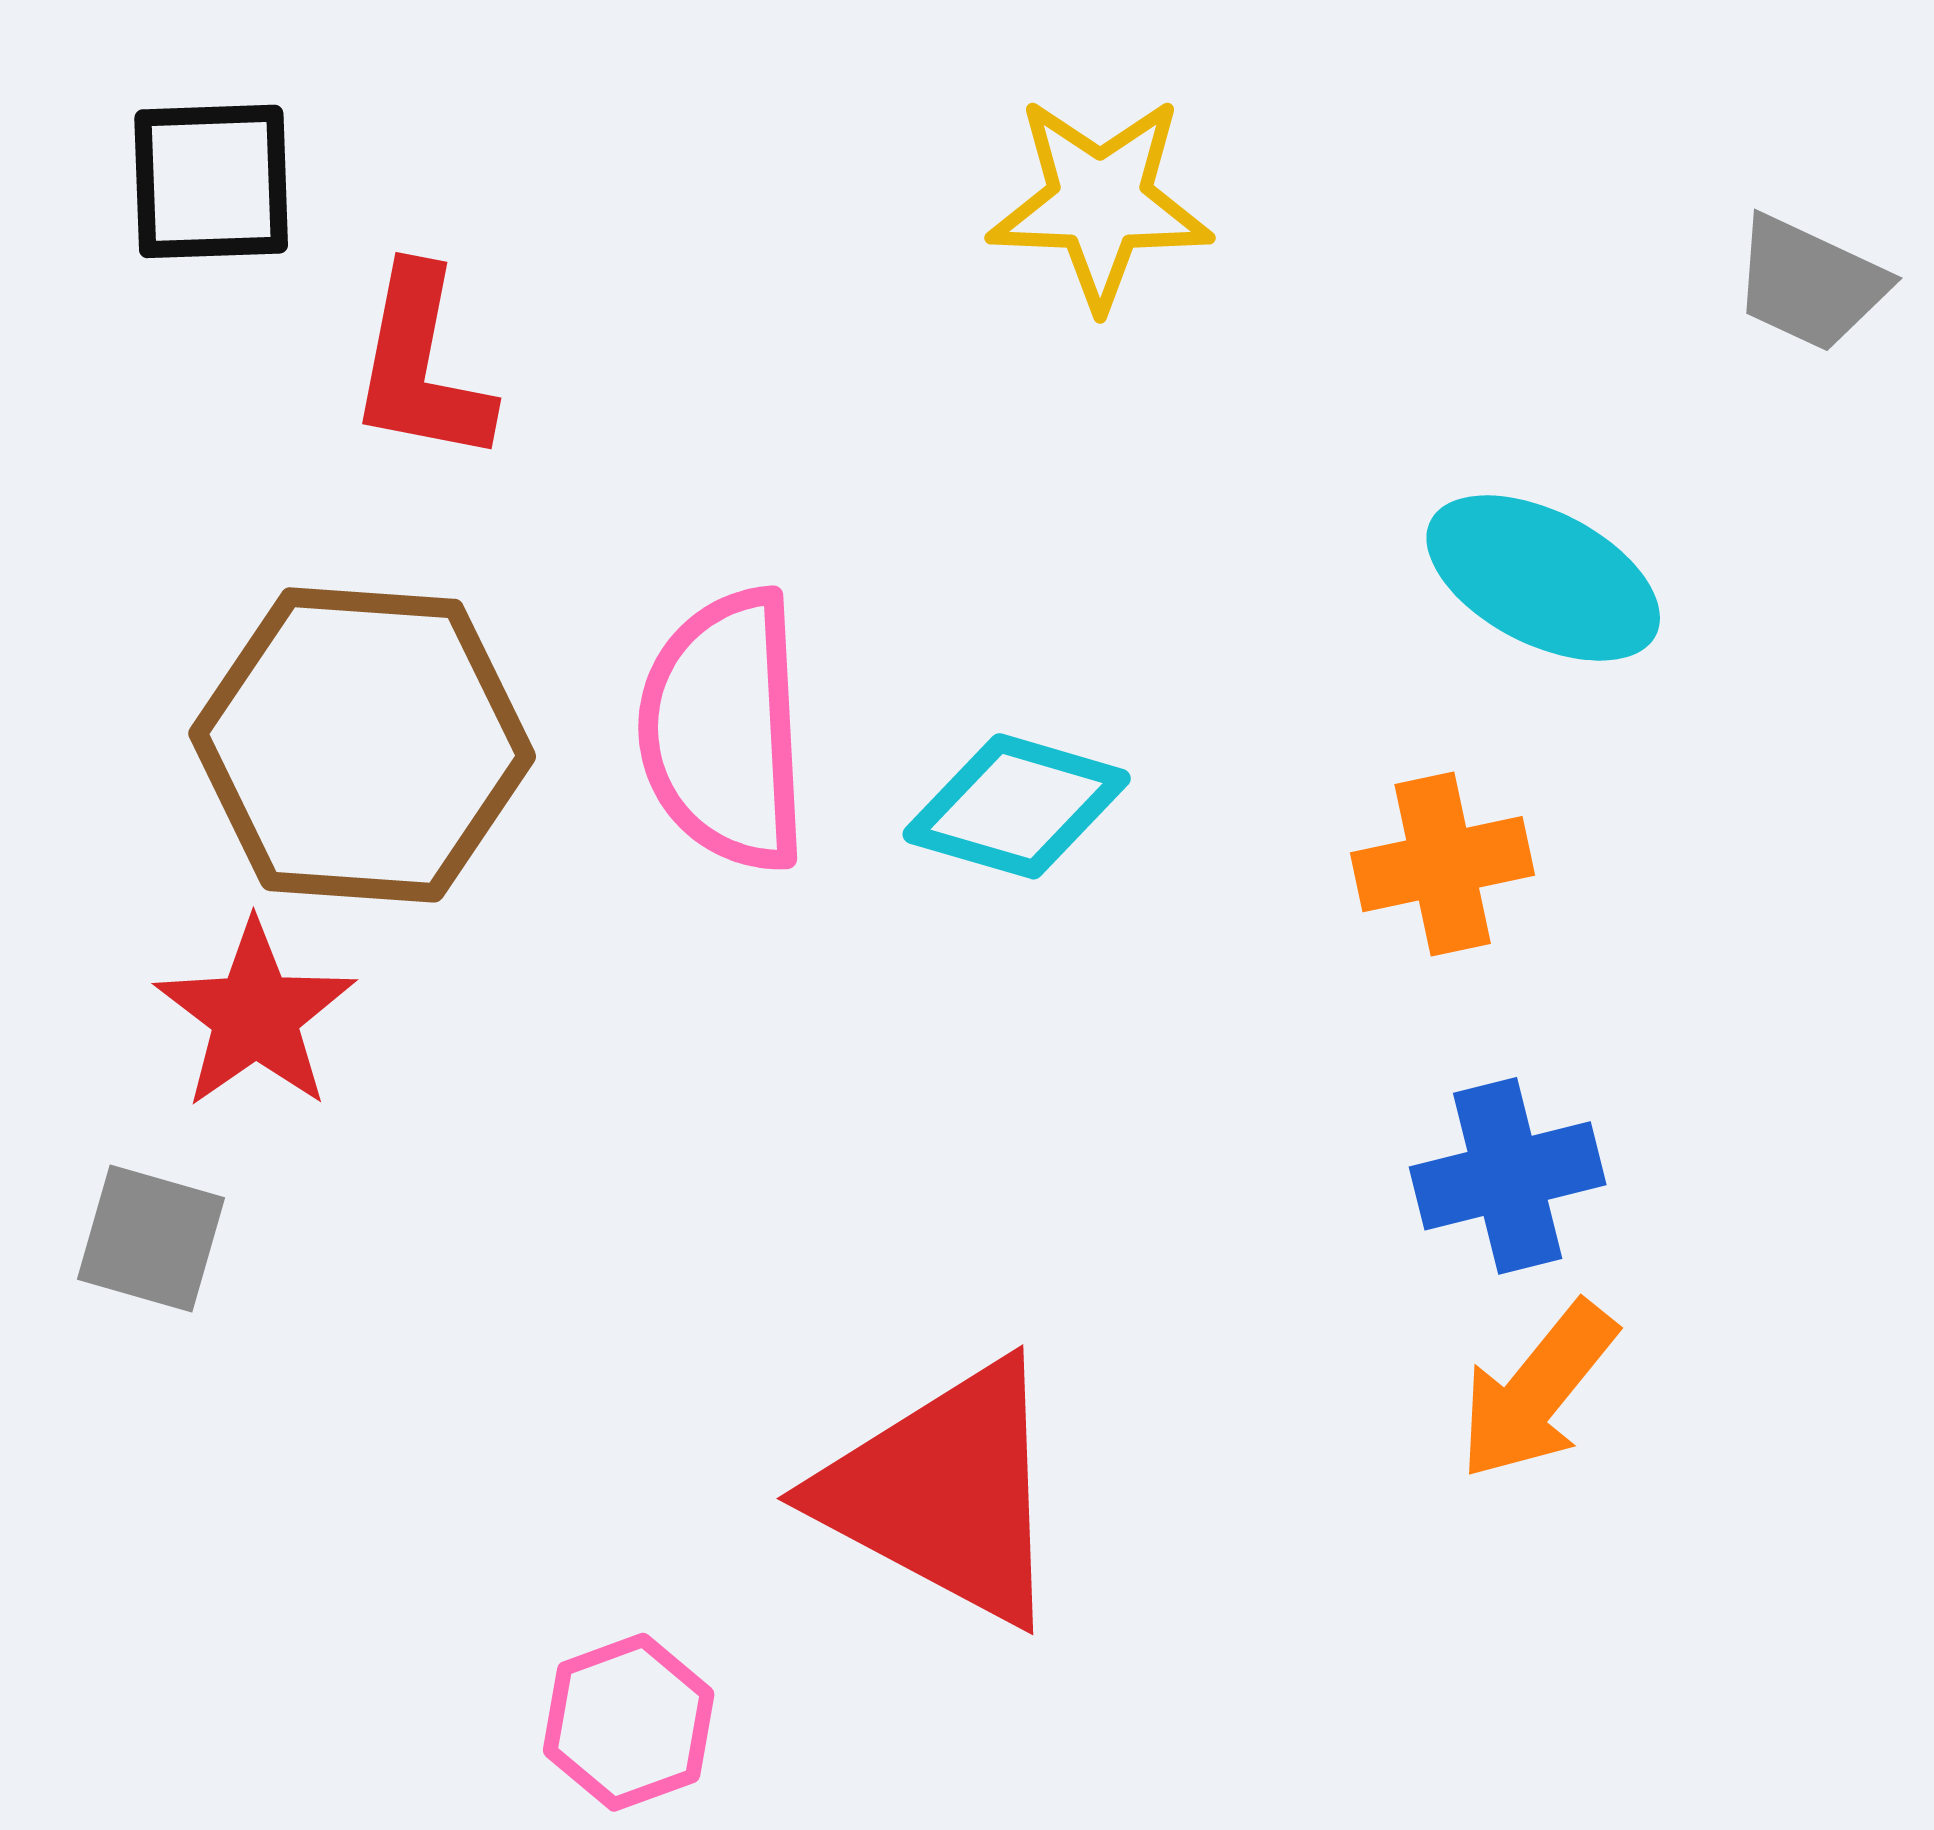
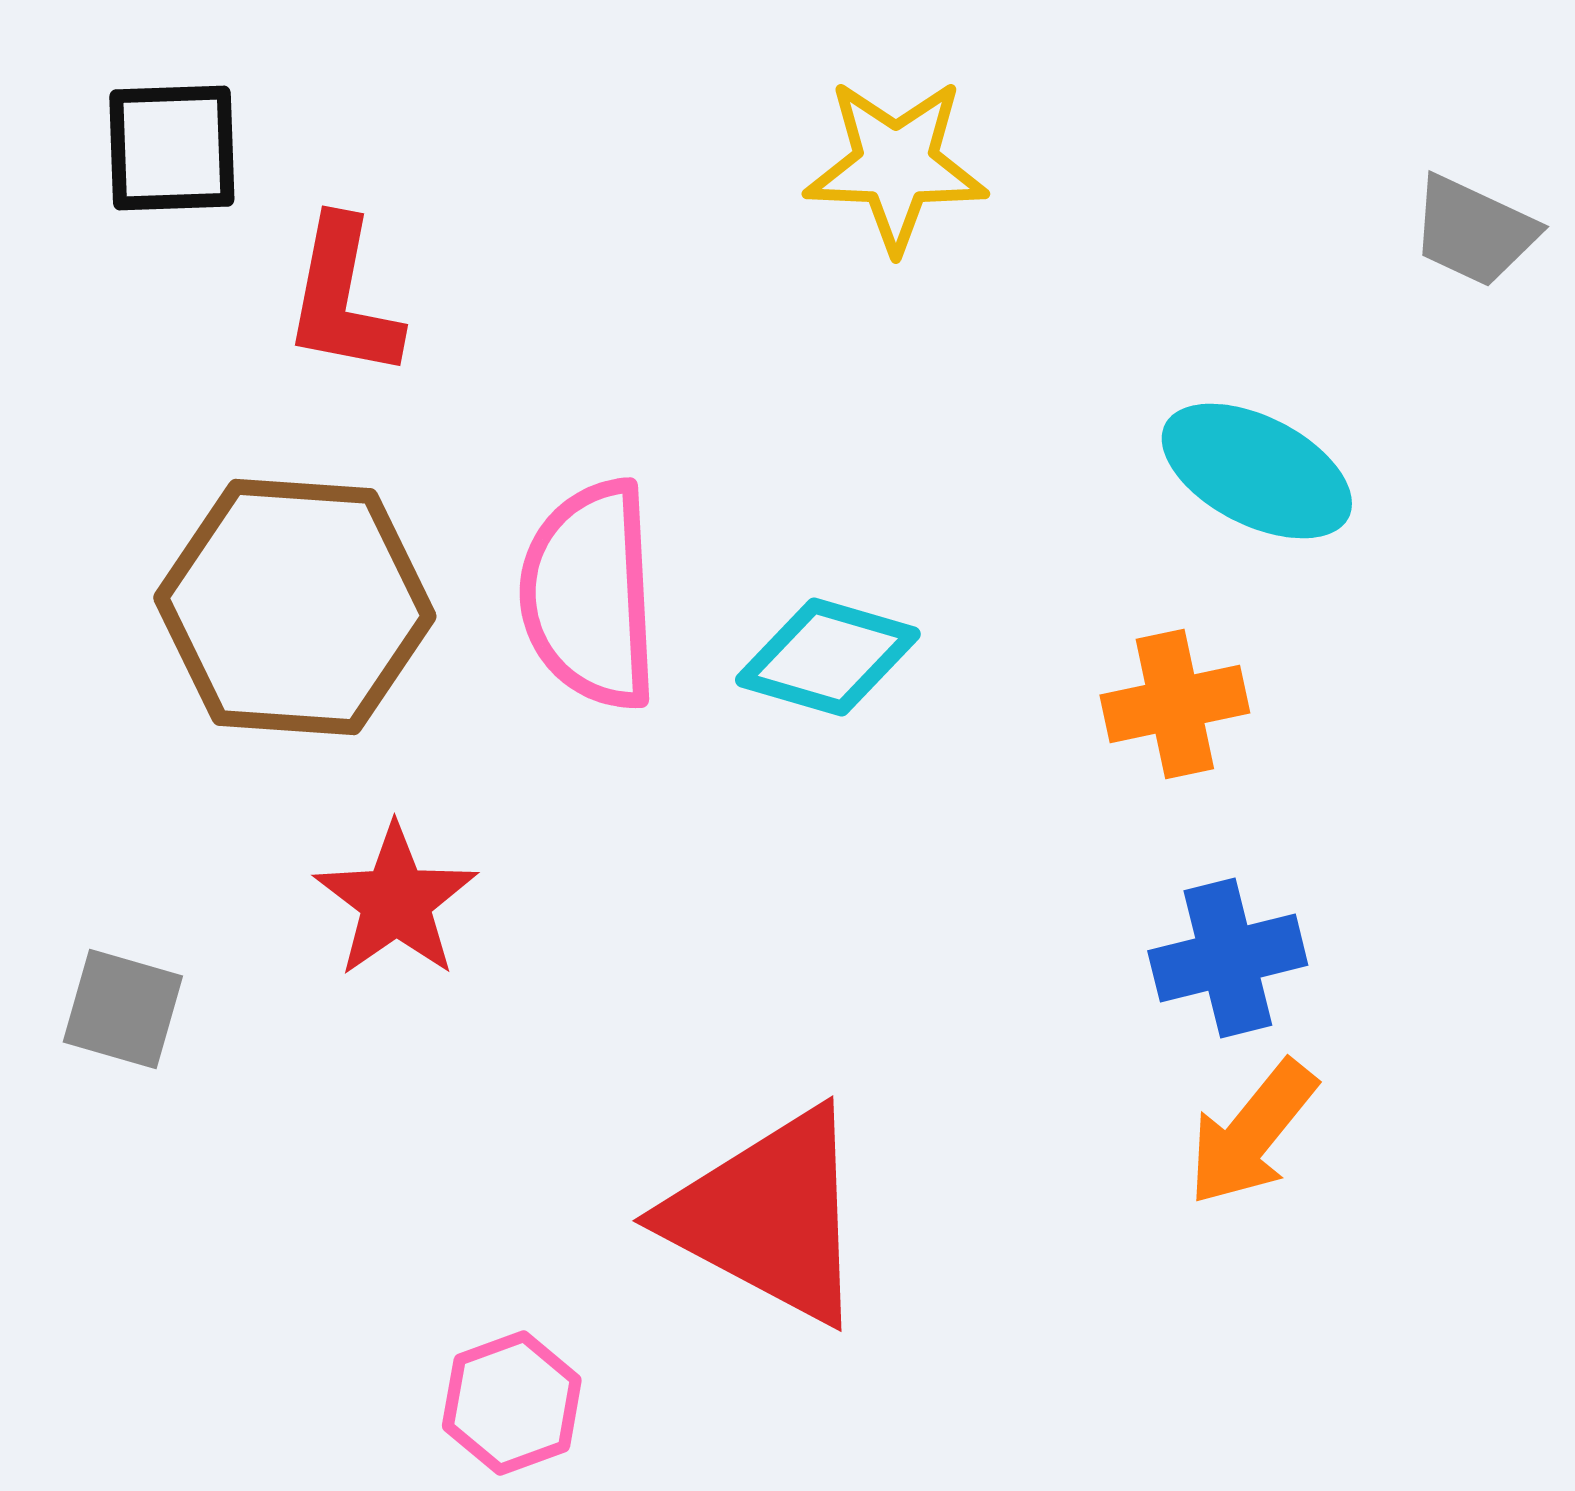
red star: (255, 1015) -> (396, 901), moved

